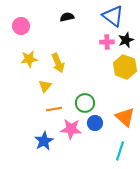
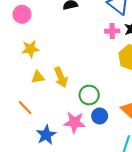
yellow arrow: (58, 63) -> (61, 77), moved
yellow triangle: (45, 86) -> (38, 77), moved, turned 40
orange line: (54, 109) -> (25, 108), moved, turned 56

